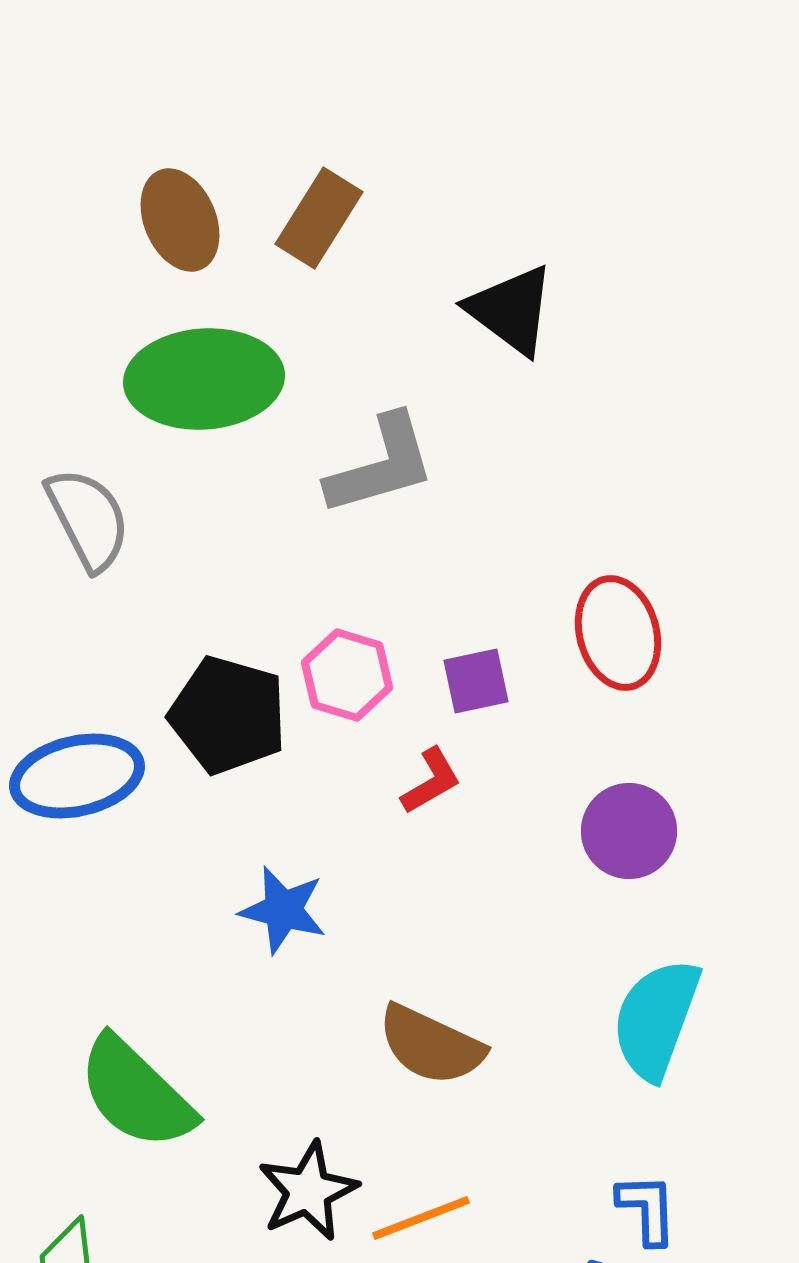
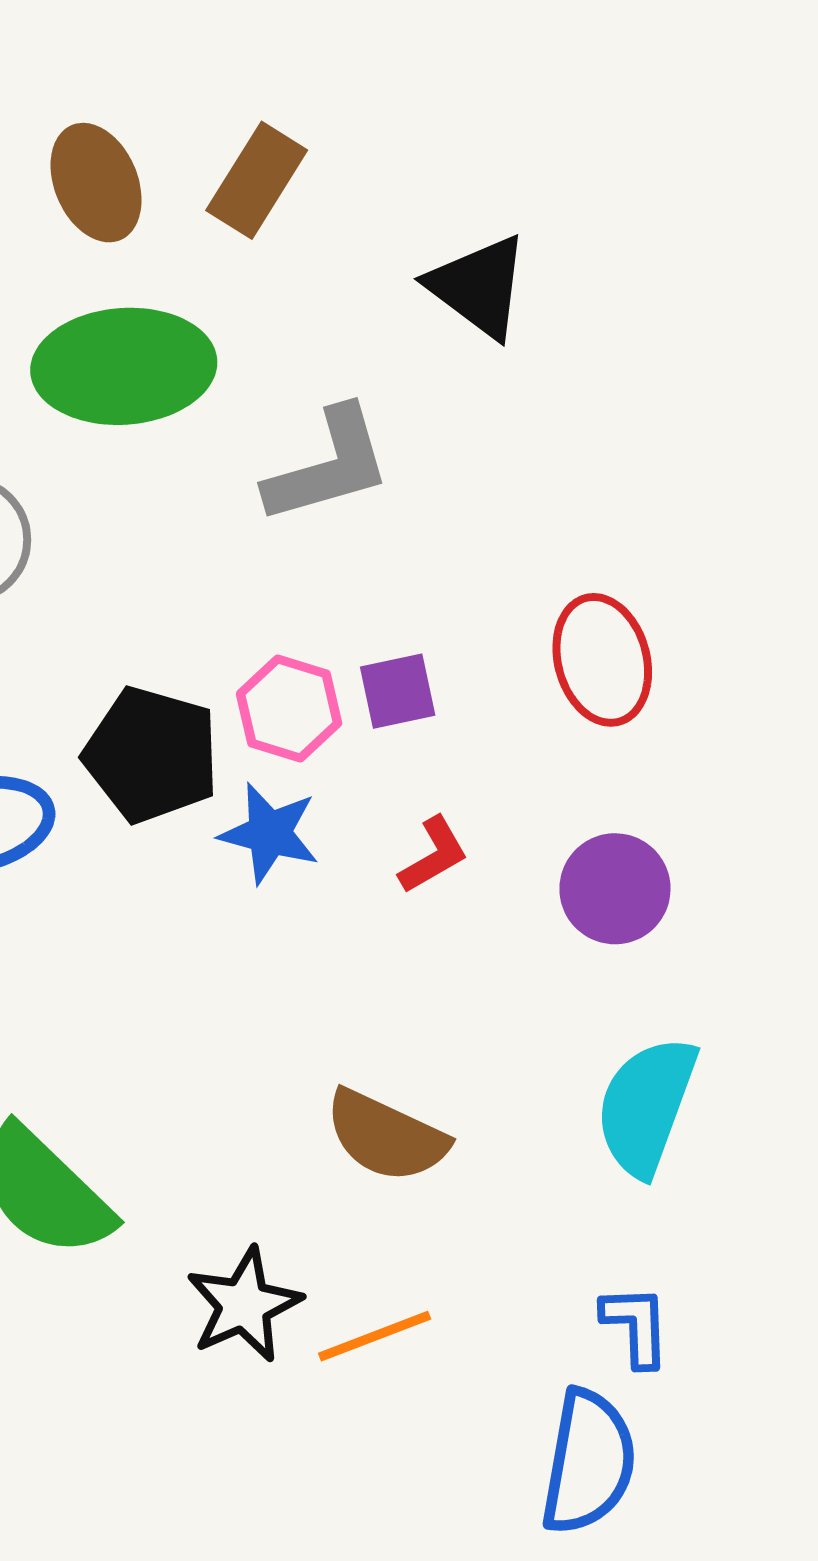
purple square: (476, 681) -> (398, 691), moved
red L-shape: (431, 781) -> (434, 855), moved
blue star: (283, 910) -> (269, 833), moved

